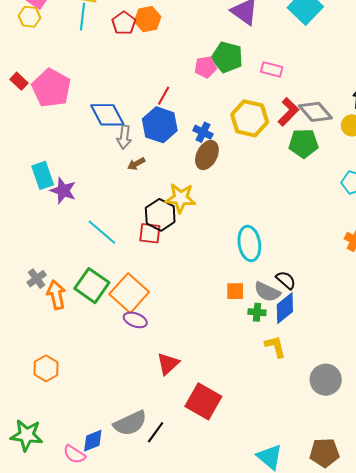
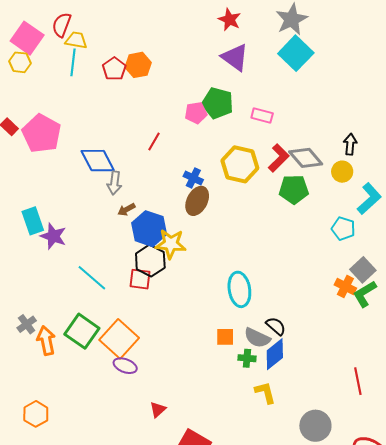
blue hexagon: (160, 125) -> (149, 229), moved
red triangle: (168, 364) -> (158, 409), size x0.7

